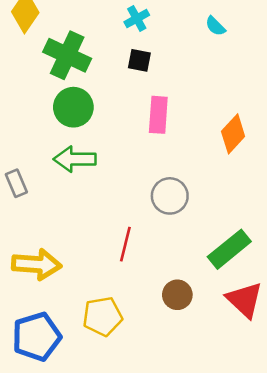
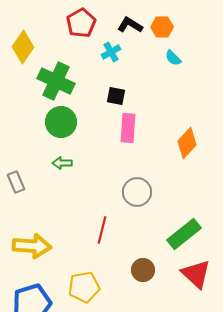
black square: (139, 60) -> (116, 96), moved
green arrow: (75, 159) -> (62, 163), size x0.6

